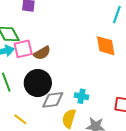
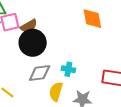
black circle: (38, 83) -> (33, 43), moved

